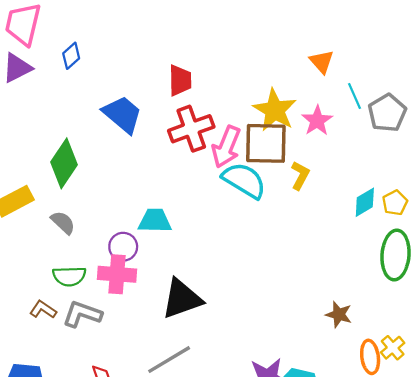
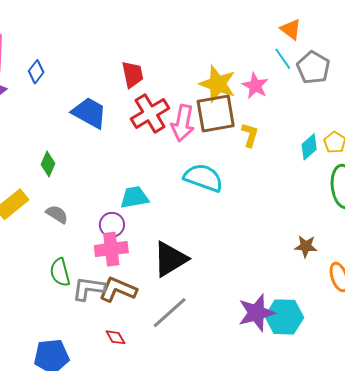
orange triangle: (322, 62) -> (291, 29), moved
green diamond: (64, 163) -> (48, 164), size x0.6
cyan semicircle: (244, 180) -> (203, 178), moved
green semicircle: (69, 276) -> (60, 272), moved, turned 88
brown L-shape: (43, 310) -> (118, 290), moved, size x1.6

